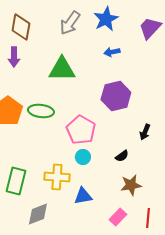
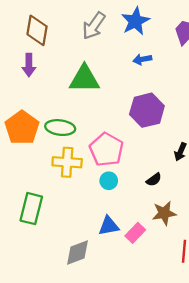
yellow cross: (57, 177) -> (67, 162), moved
gray diamond: (38, 214) -> (77, 252), moved
pink rectangle: (118, 217) -> (135, 233), moved

